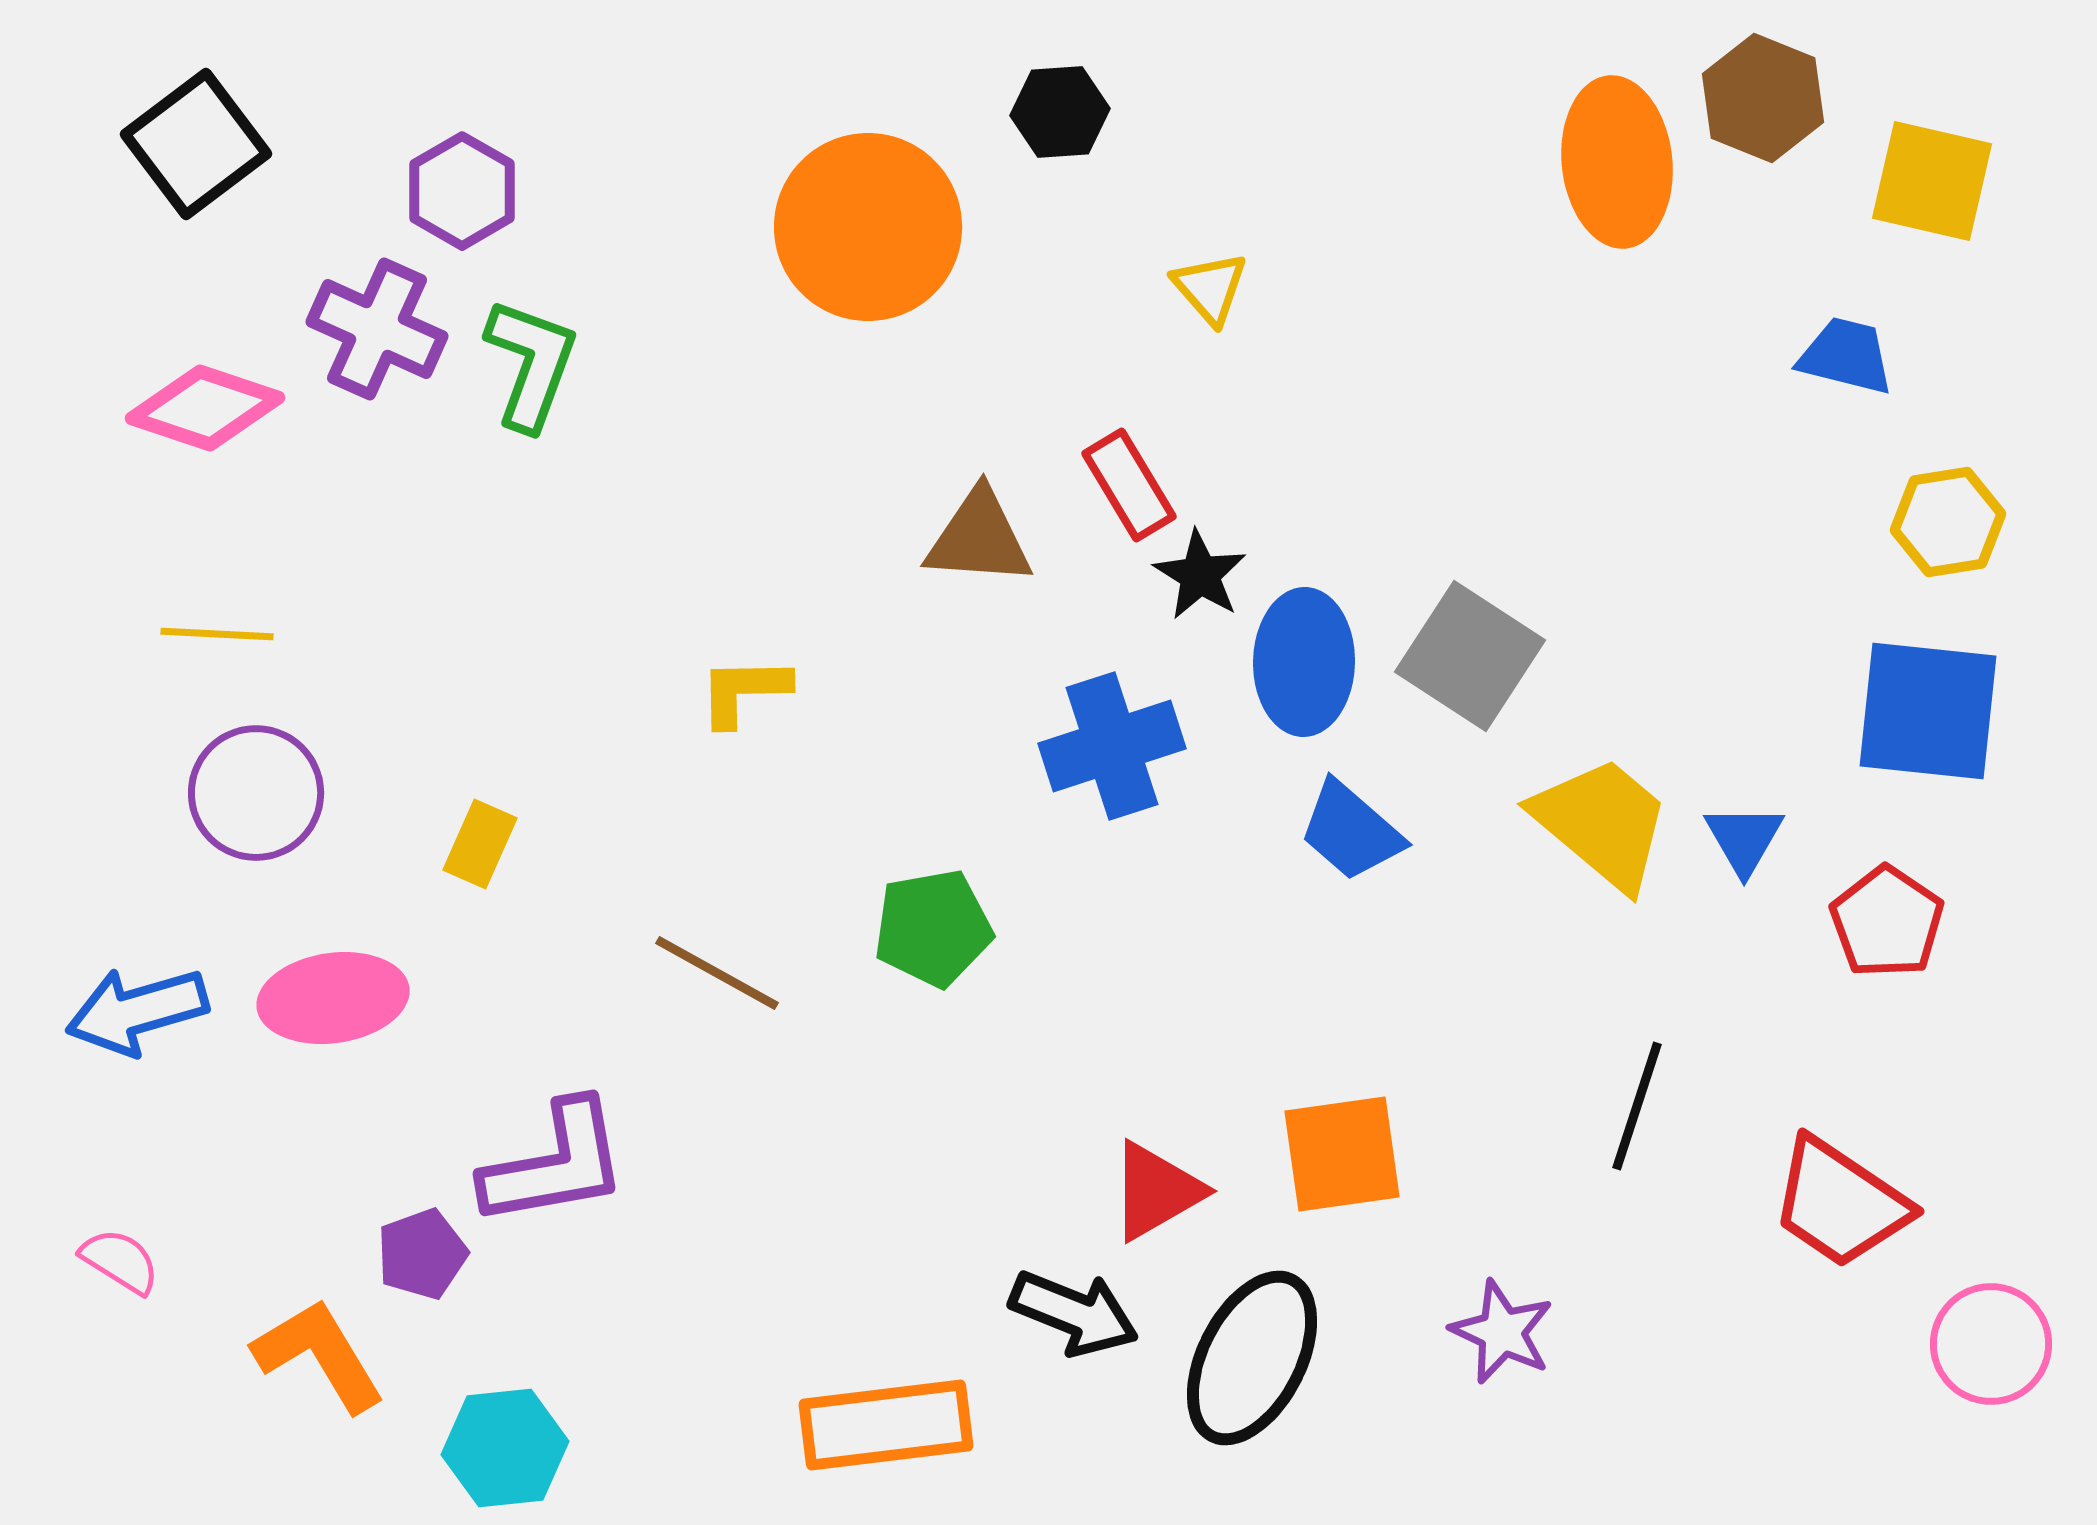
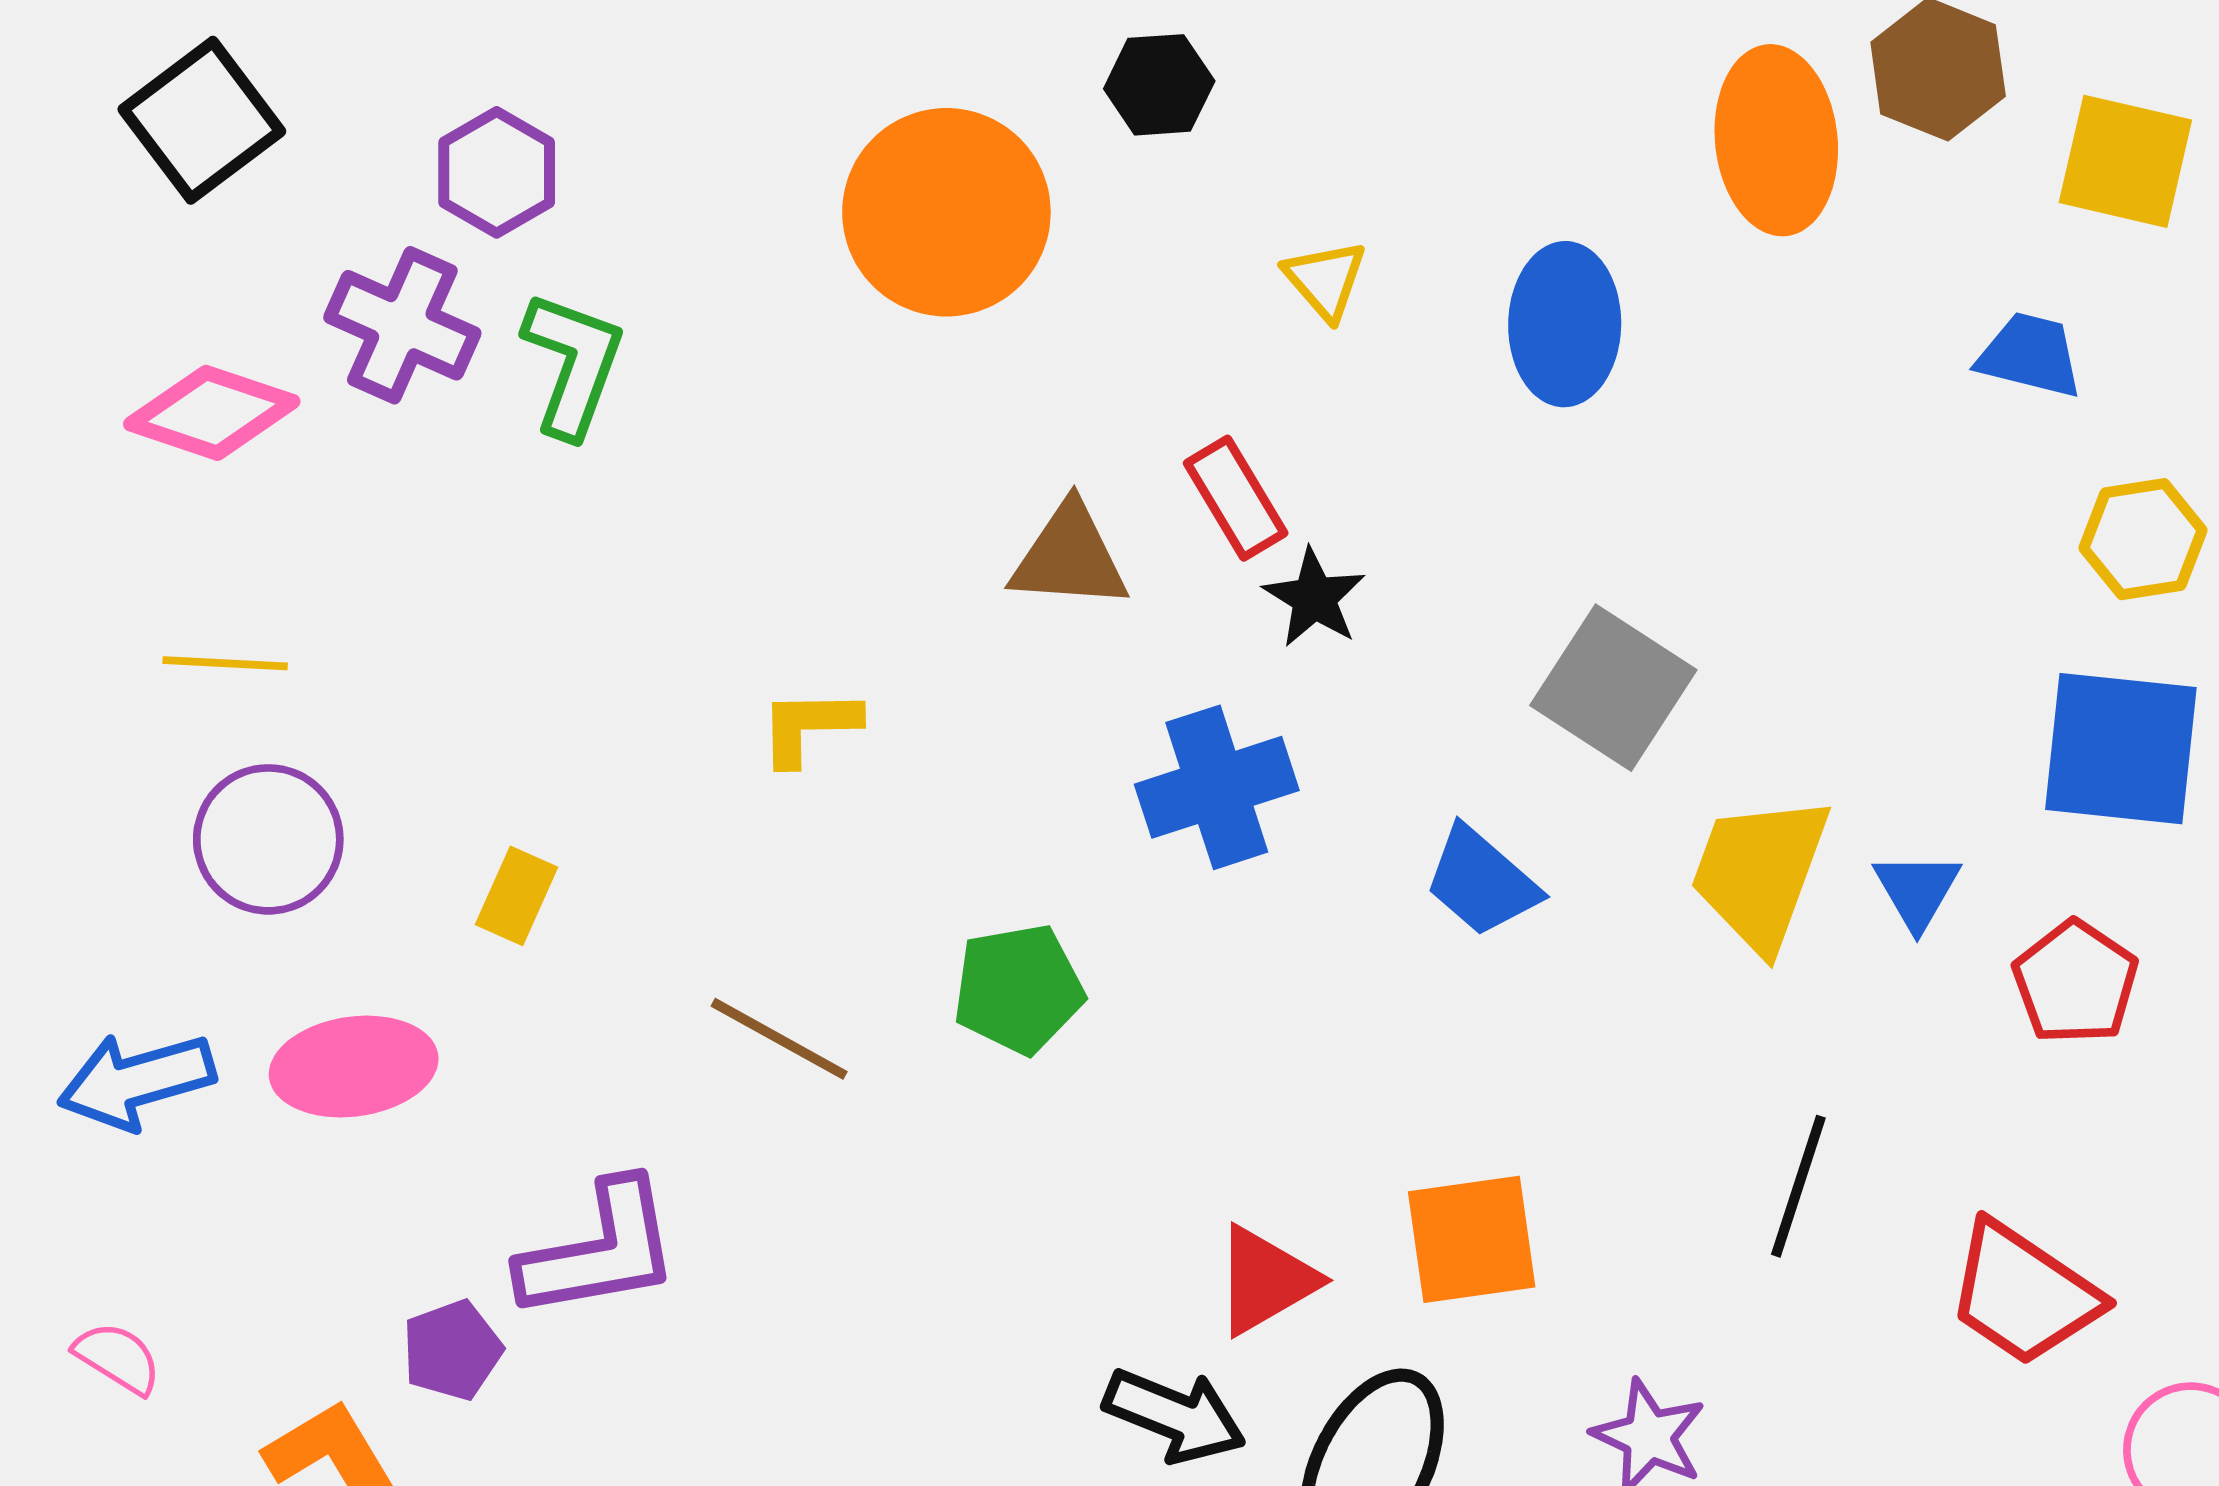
blue ellipse: (1304, 662) -> (1565, 324), moved
yellow trapezoid: (1602, 823) -> (1760, 873), turned -110

